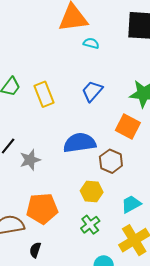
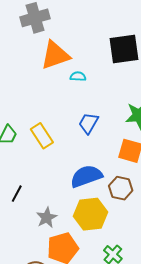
gray star: (30, 160) -> (47, 218), moved
yellow hexagon: (92, 191) -> (91, 214), moved, size x1.5

